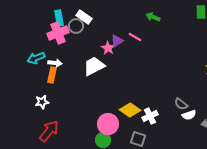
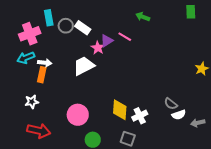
white rectangle: (84, 17) -> (83, 28), moved
pink cross: (58, 33) -> (30, 34), moved
yellow diamond: (130, 110) -> (120, 110), turned 60
pink circle: (108, 124) -> (78, 115), moved
red arrow: (49, 131) -> (39, 131), turned 65

